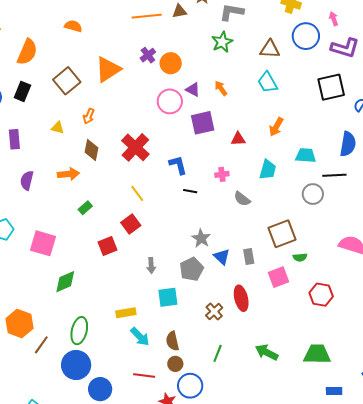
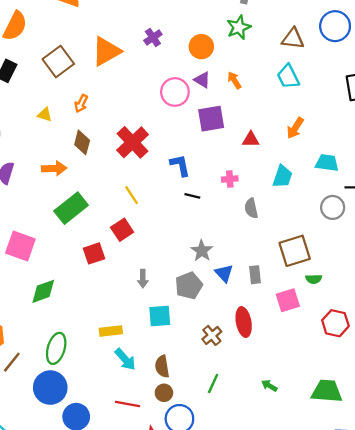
orange circle: (171, 63) -> (201, 47), moved
gray semicircle: (242, 199) -> (251, 208), turned 36
green rectangle: (85, 208) -> (71, 208), size x2.0
green arrow: (267, 352) -> (269, 386), size x0.6

